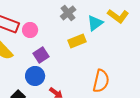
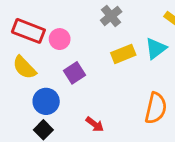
cyan triangle: (95, 23) -> (156, 49), moved
blue circle: (35, 76) -> (46, 101), moved

